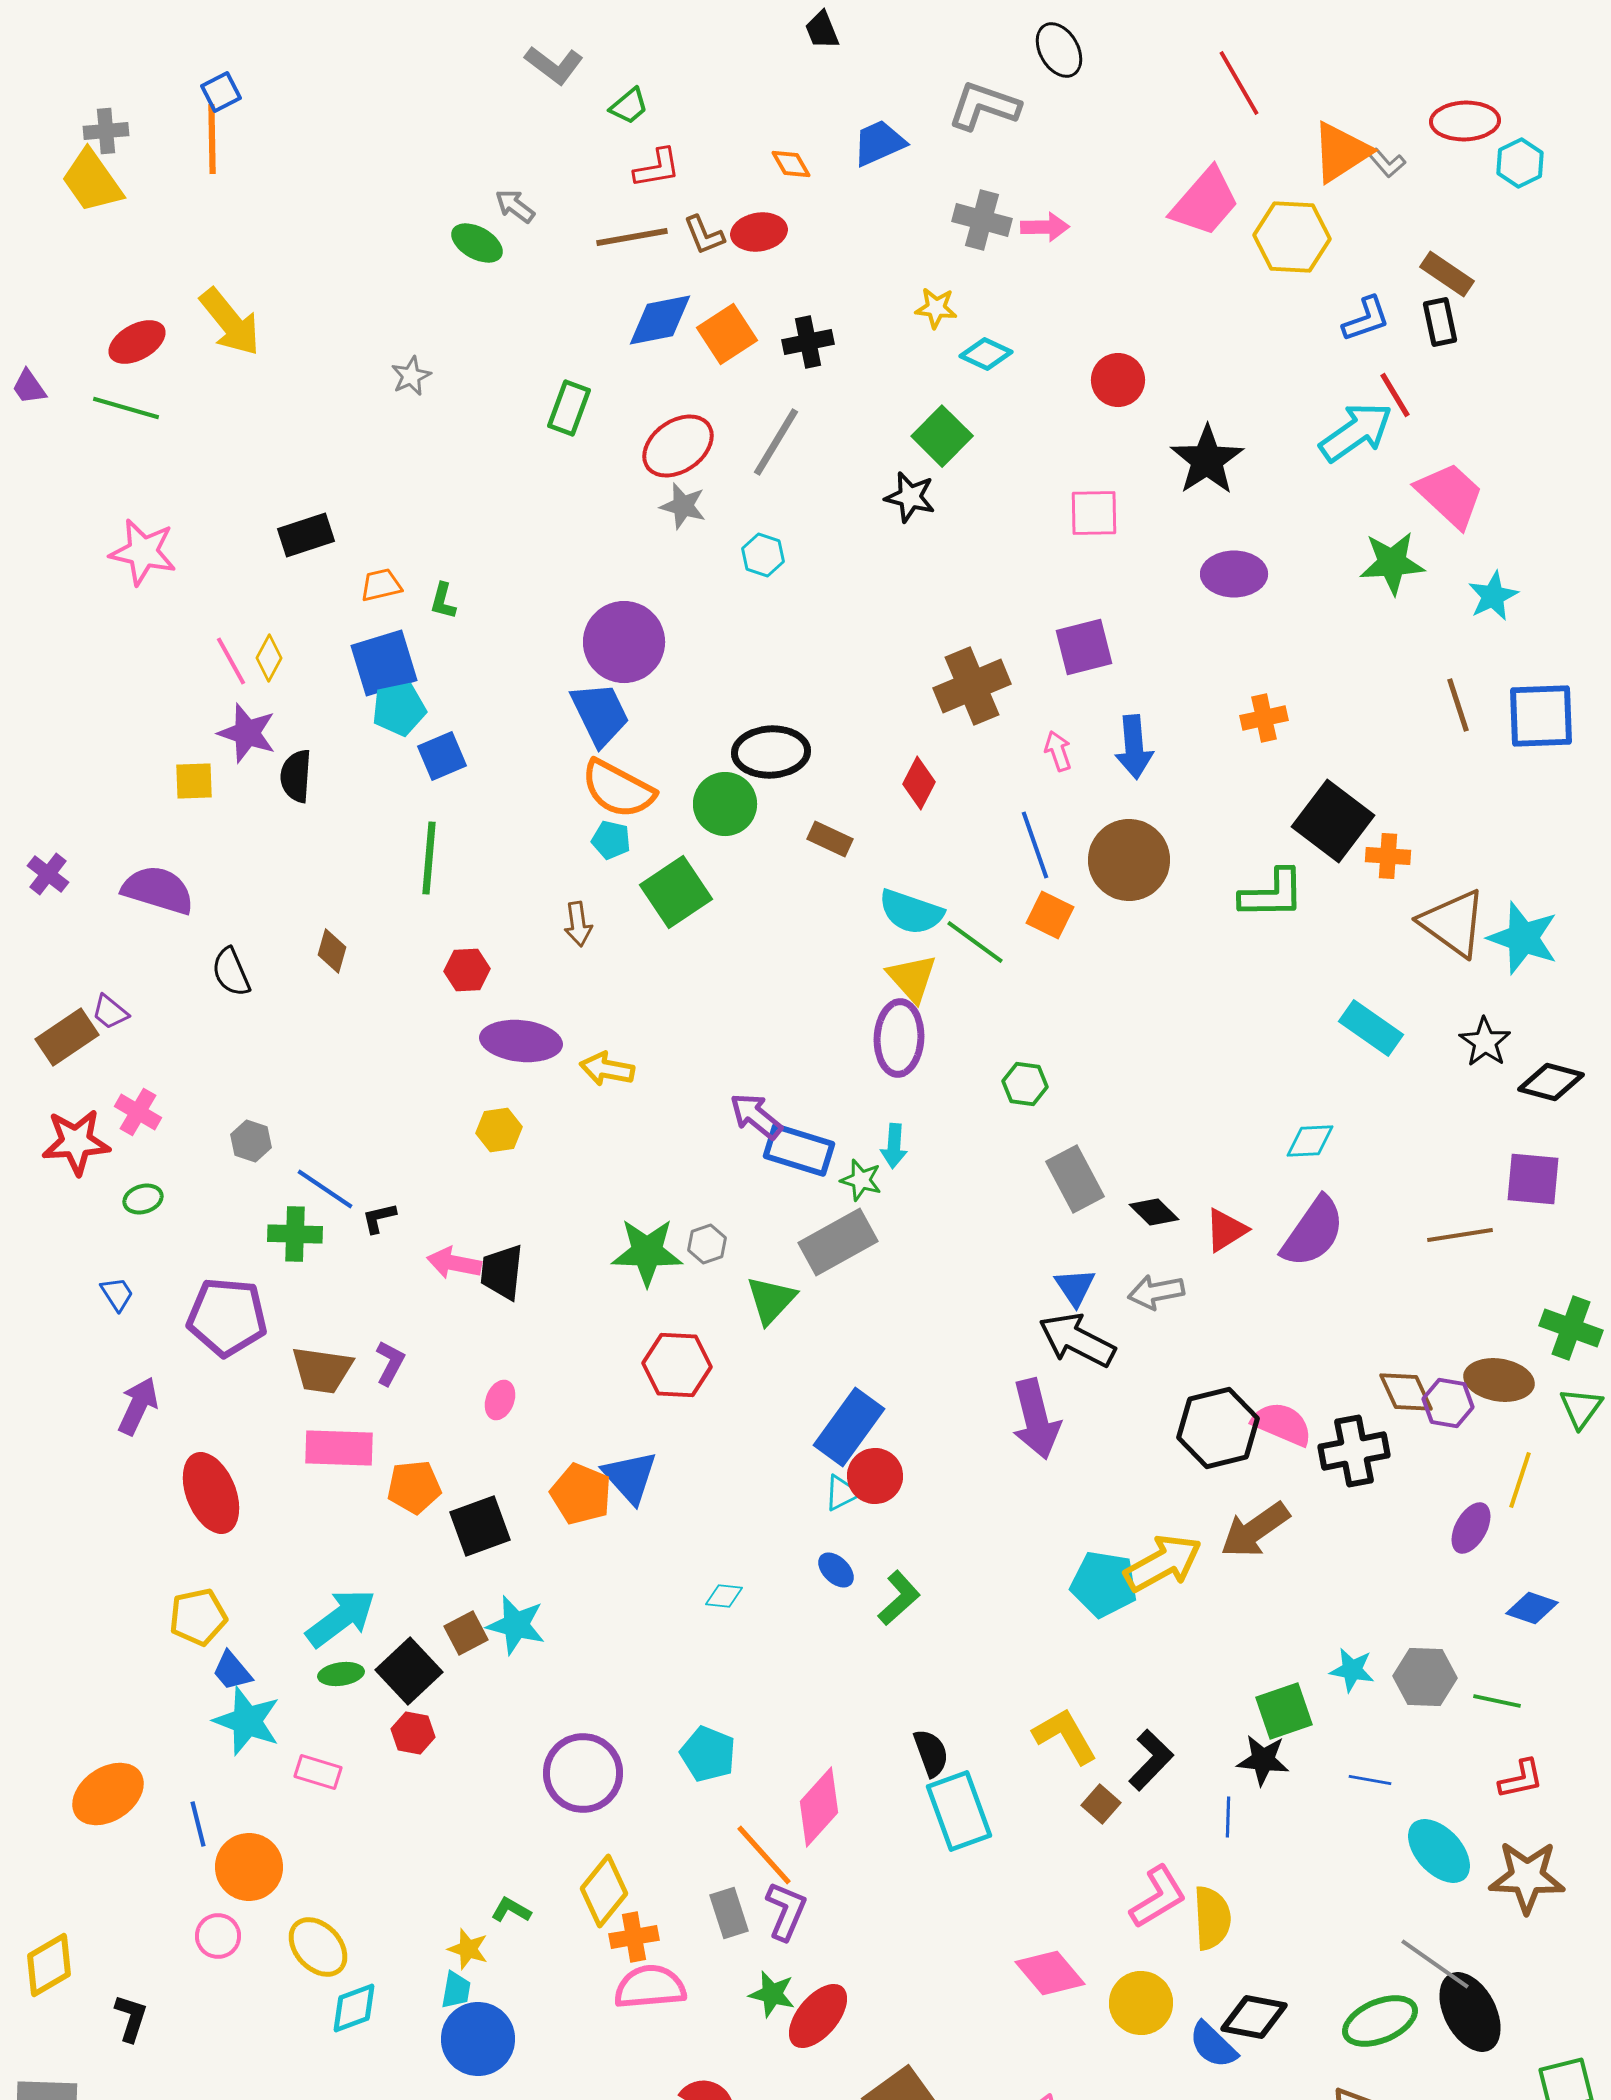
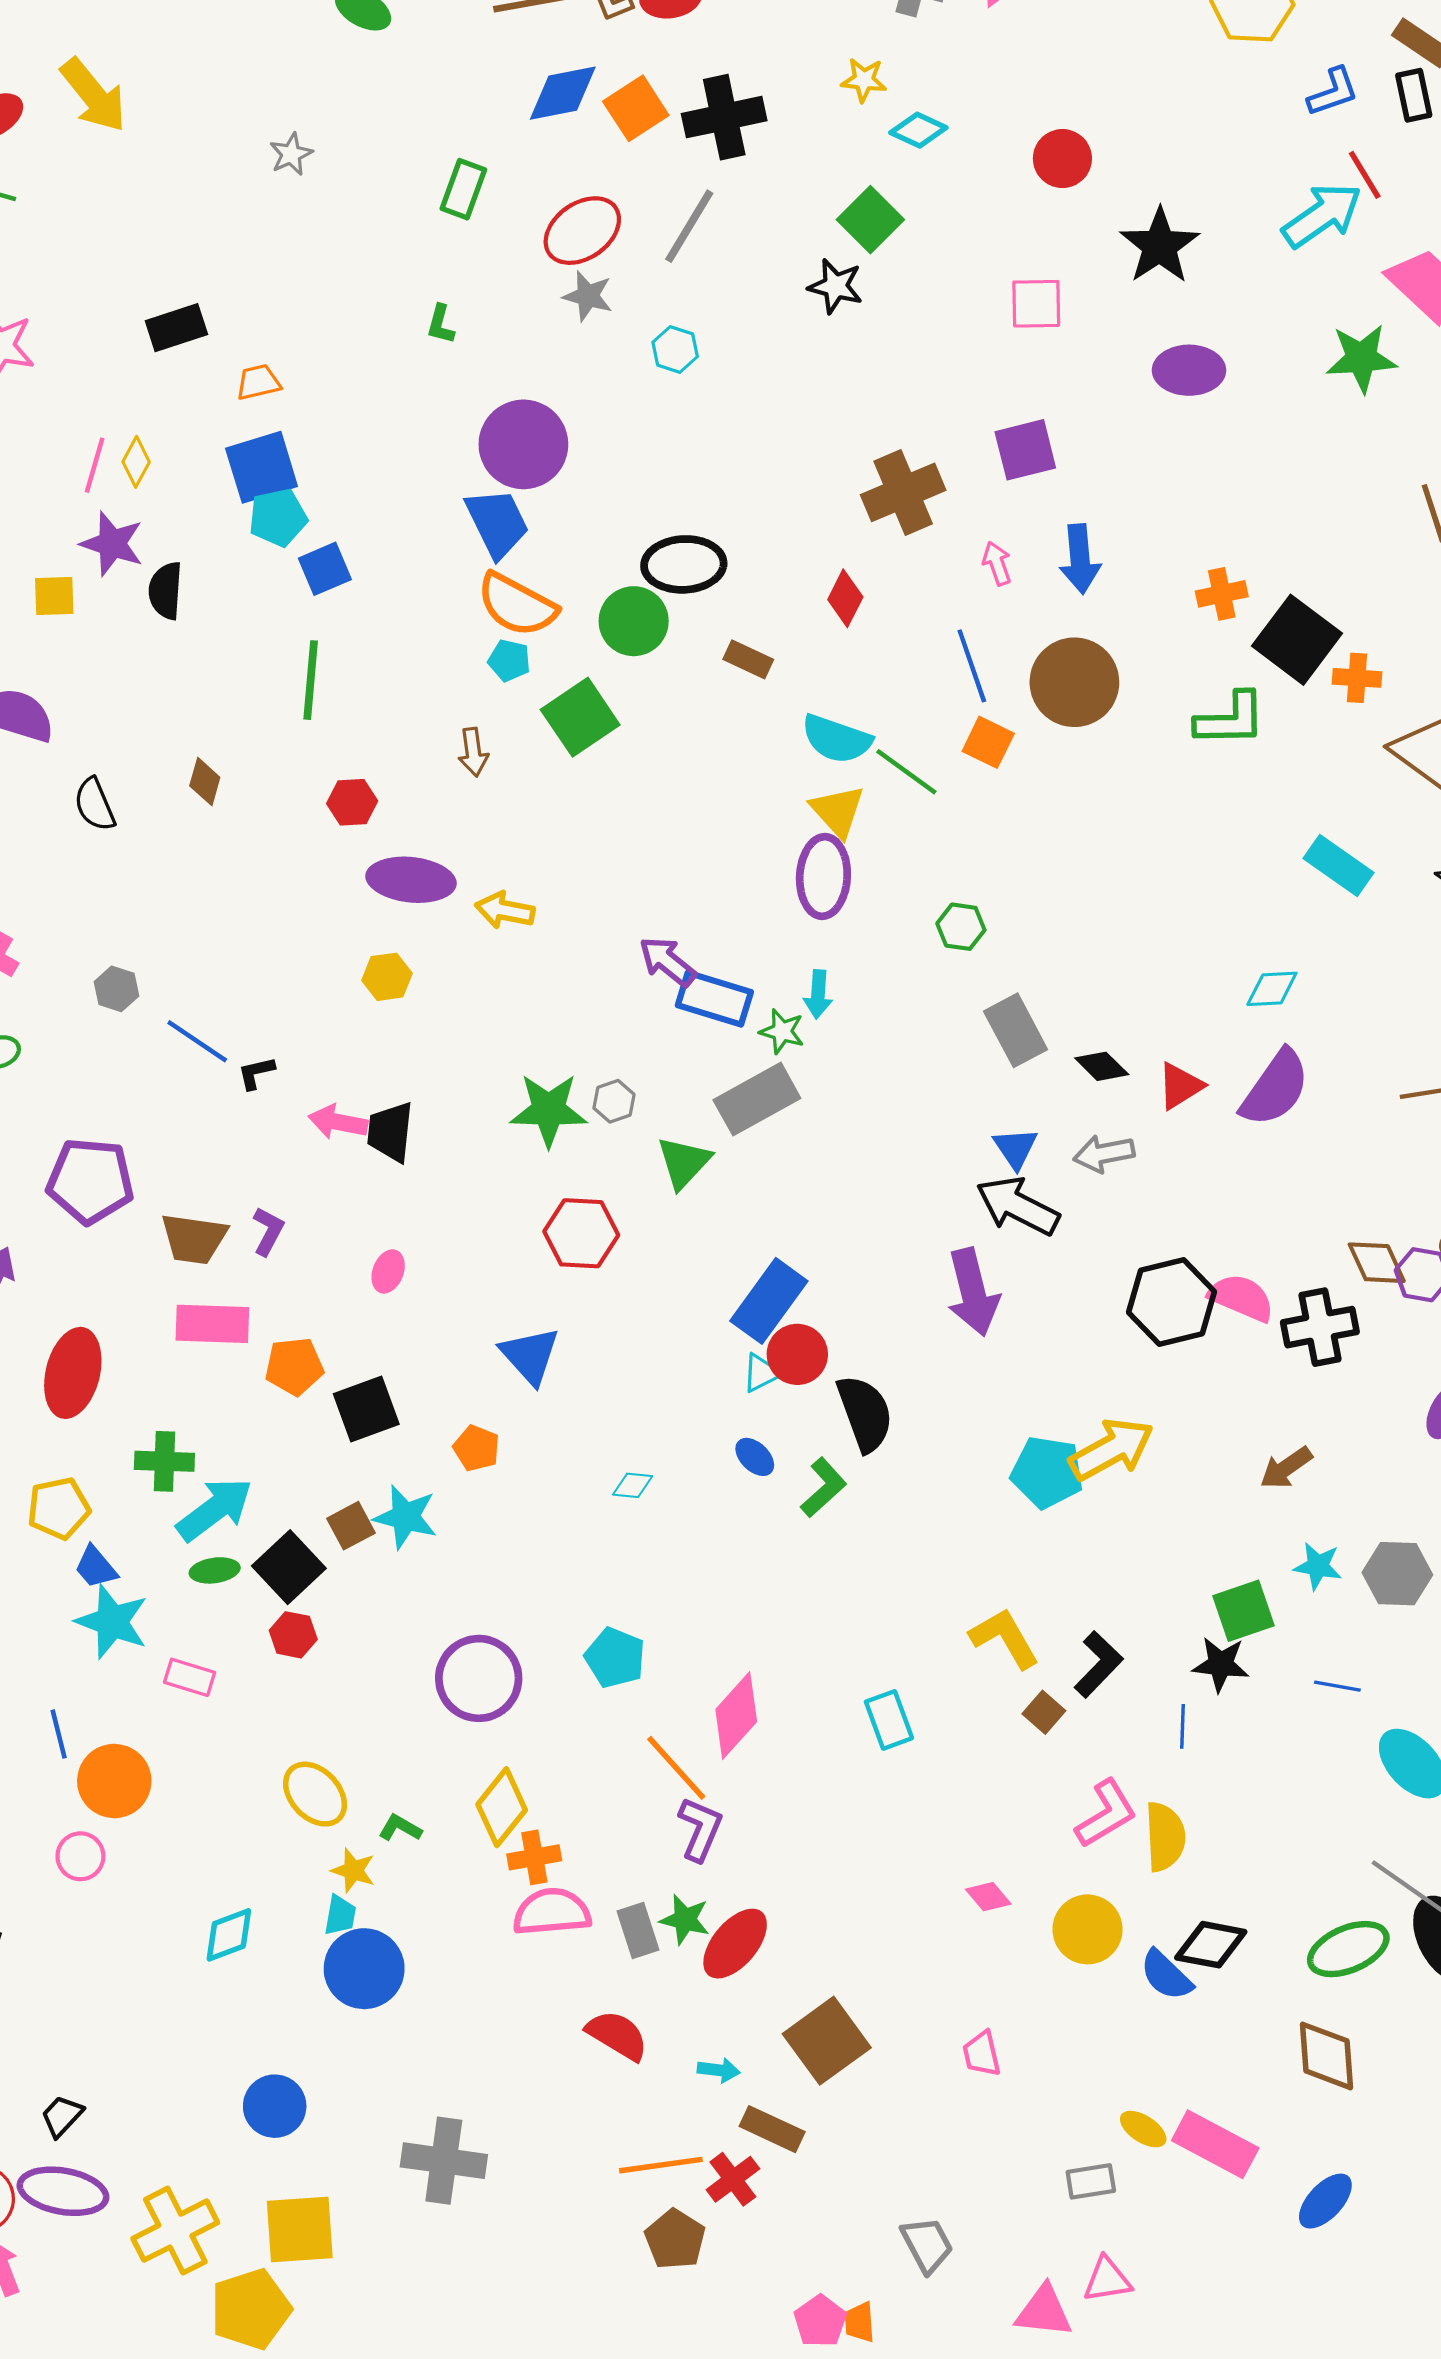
black cross: (808, 342) -> (724, 117), size x1.5
green L-shape: (443, 601) -> (441, 324), moved
pink line: (231, 661) -> (95, 465), turned 45
orange cross: (1264, 718) -> (1222, 594), moved
green cross: (295, 1234) -> (164, 1461), moved
red ellipse: (211, 1493) -> (73, 1373), turned 36
orange pentagon: (581, 1494) -> (477, 1448), moved, size x0.7
brown arrow: (1255, 1530) -> (1286, 1468), moved, size x0.7
black semicircle: (931, 1753) -> (865, 1413), moved, size x1.5
cyan rectangle: (959, 1811) -> (889, 1720), size x0.7
gray rectangle: (729, 1913) -> (638, 1930), moved
yellow ellipse: (318, 1947) -> (315, 1794), moved
pink diamond: (1050, 1973) -> (988, 1897), size x0.6

